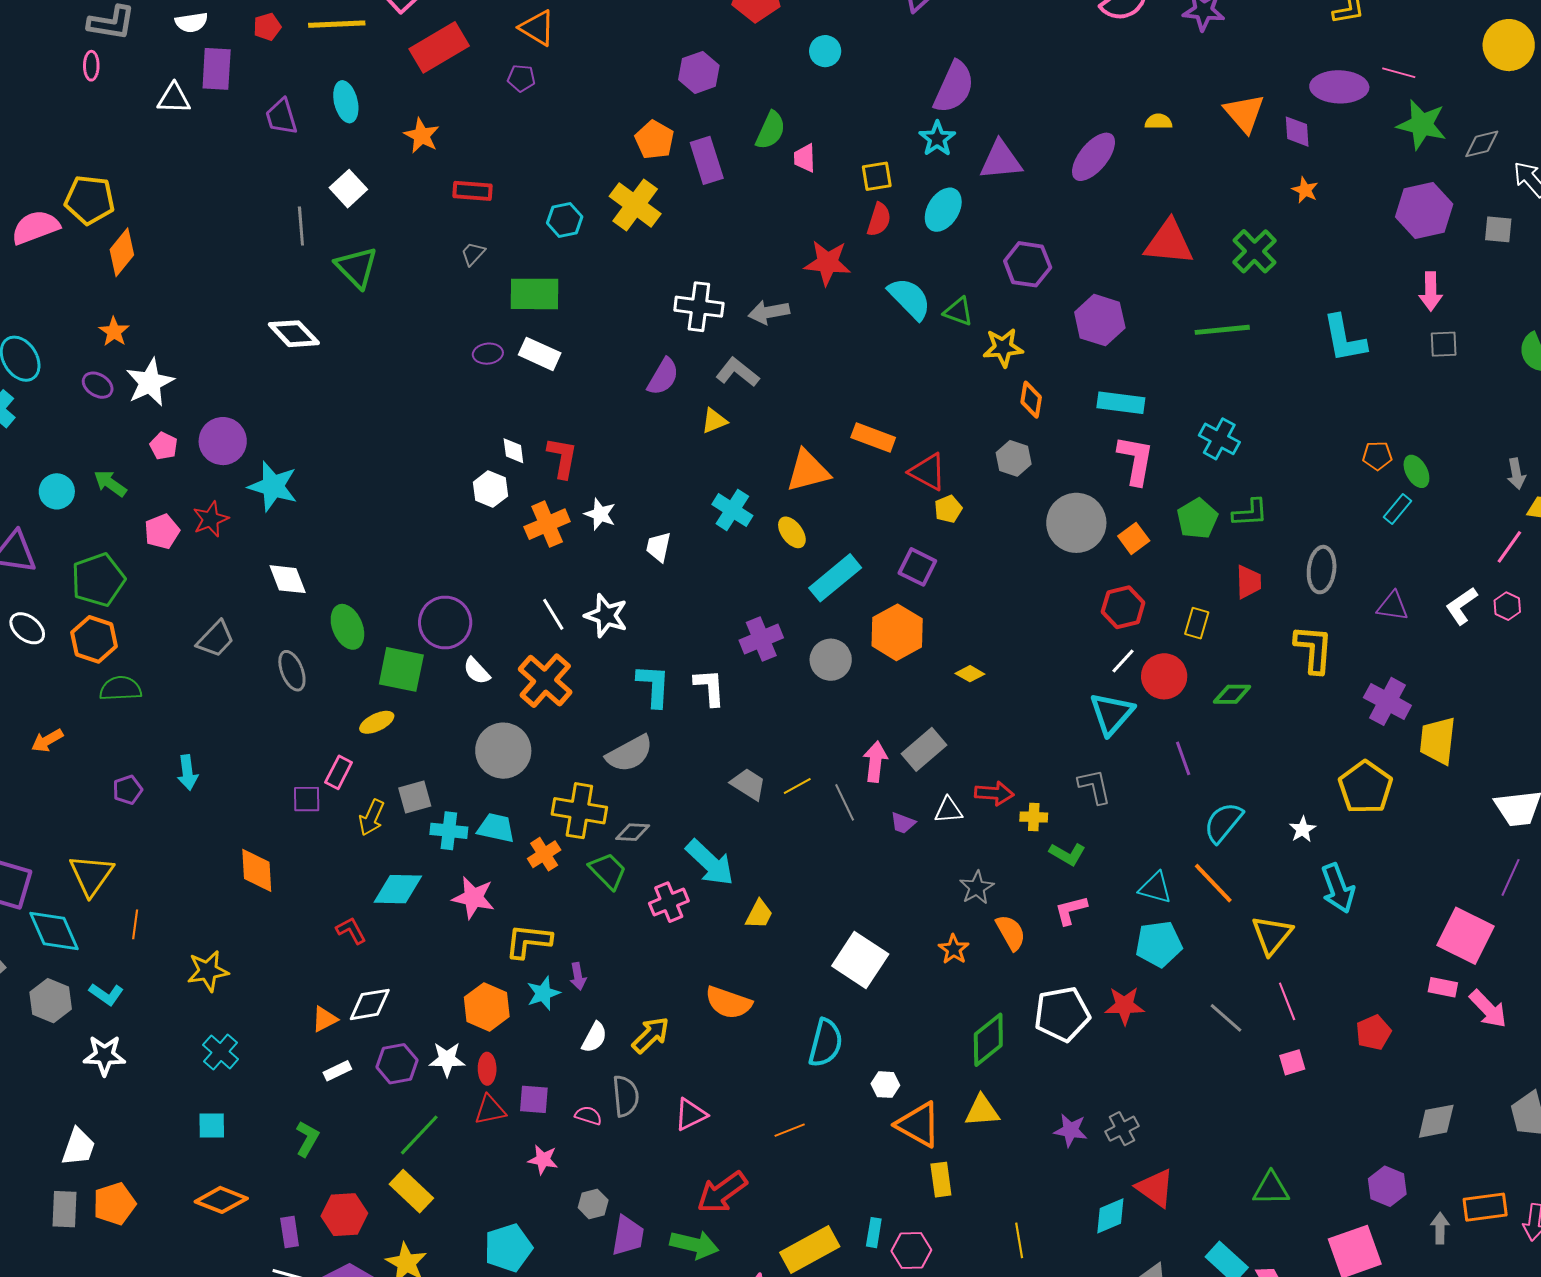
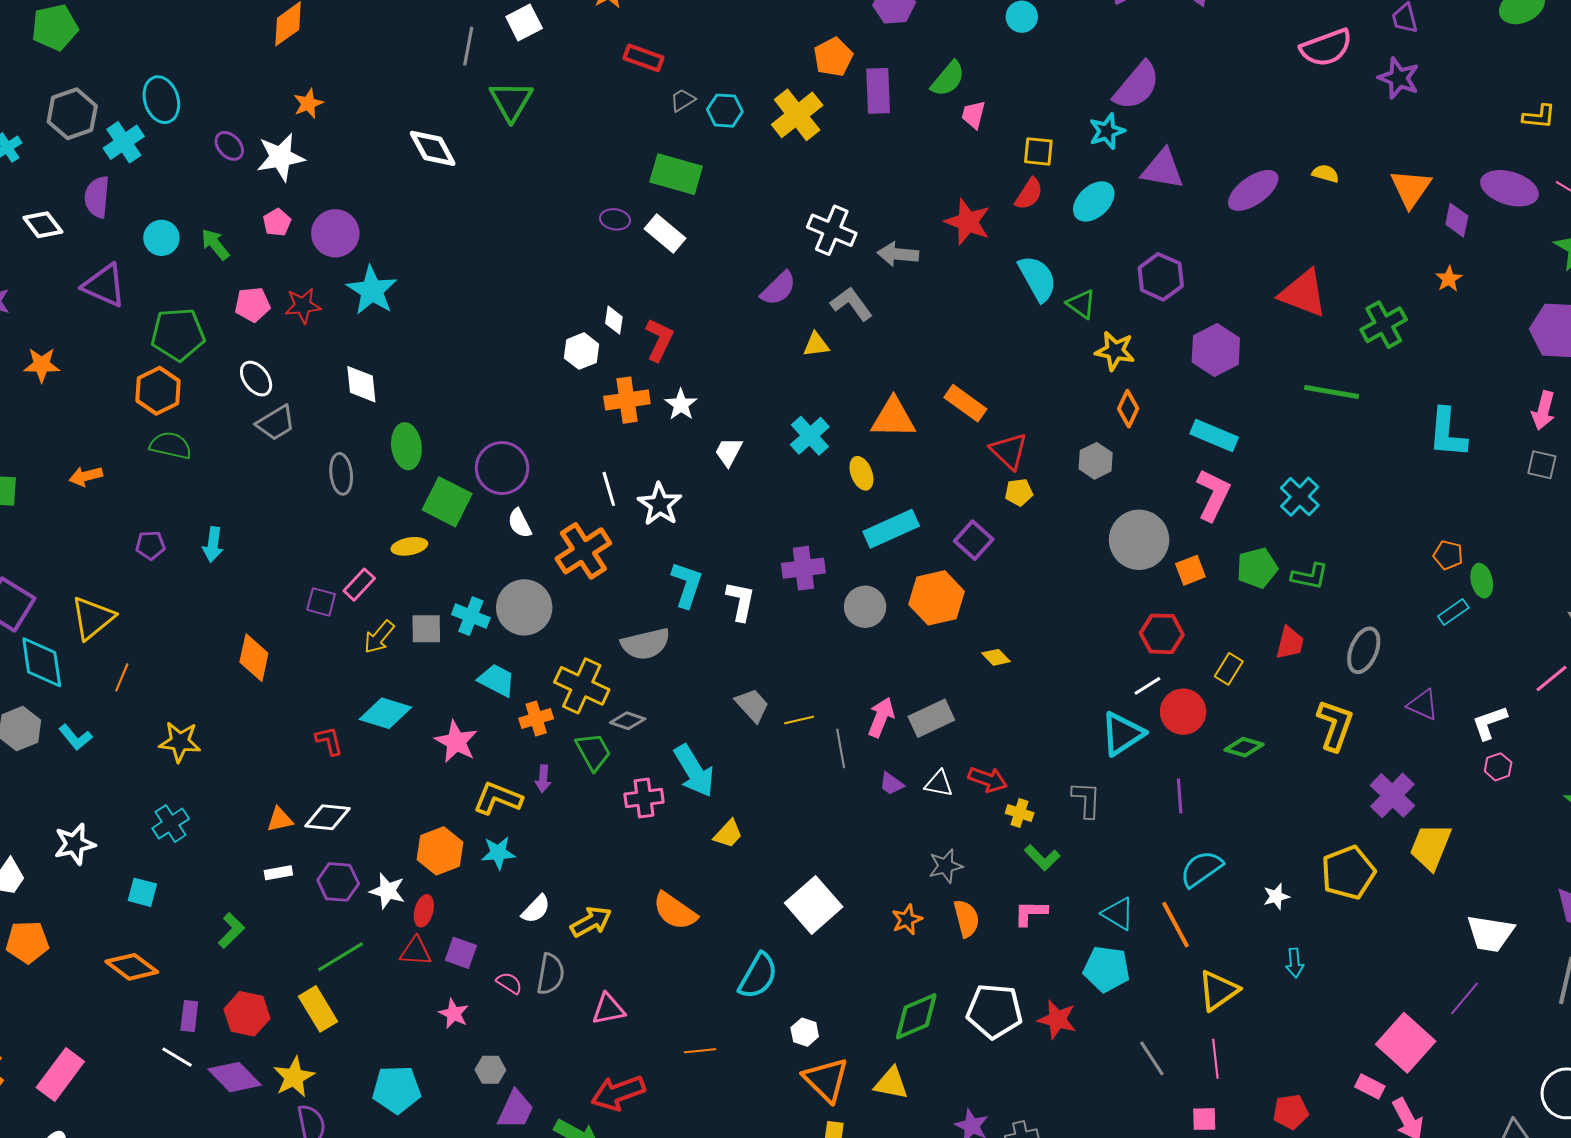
gray trapezoid: (473, 254) -> (683, 100), moved
orange star: (114, 332) -> (308, 104), moved
pink hexagon: (1507, 606) -> (1498, 767), moved
white ellipse: (27, 628) -> (256, 379), moved
cyan cross: (449, 831) -> (471, 616), moved
cyan arrow: (1338, 888) -> (1295, 963), size x0.6
purple arrow: (578, 976) -> (543, 779), moved
white star: (105, 1055) -> (75, 844), moved, turned -30

